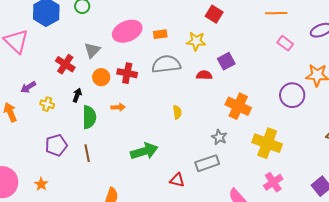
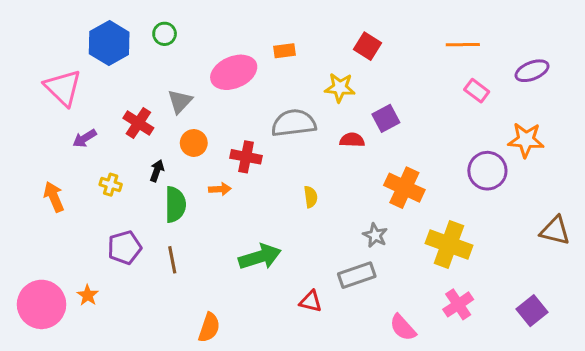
orange rectangle: (160, 34) -> (284, 51), moved
red cross: (127, 73) -> (246, 157), moved
purple arrow: (28, 87) -> (85, 138), moved
orange star: (41, 184) -> (88, 295), moved

